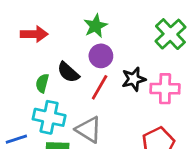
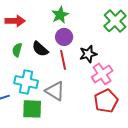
green semicircle: (42, 83) -> (17, 50), moved
red line: (100, 87) -> (63, 60), turned -42
pink cross: (165, 89) -> (102, 74), moved, turned -35

